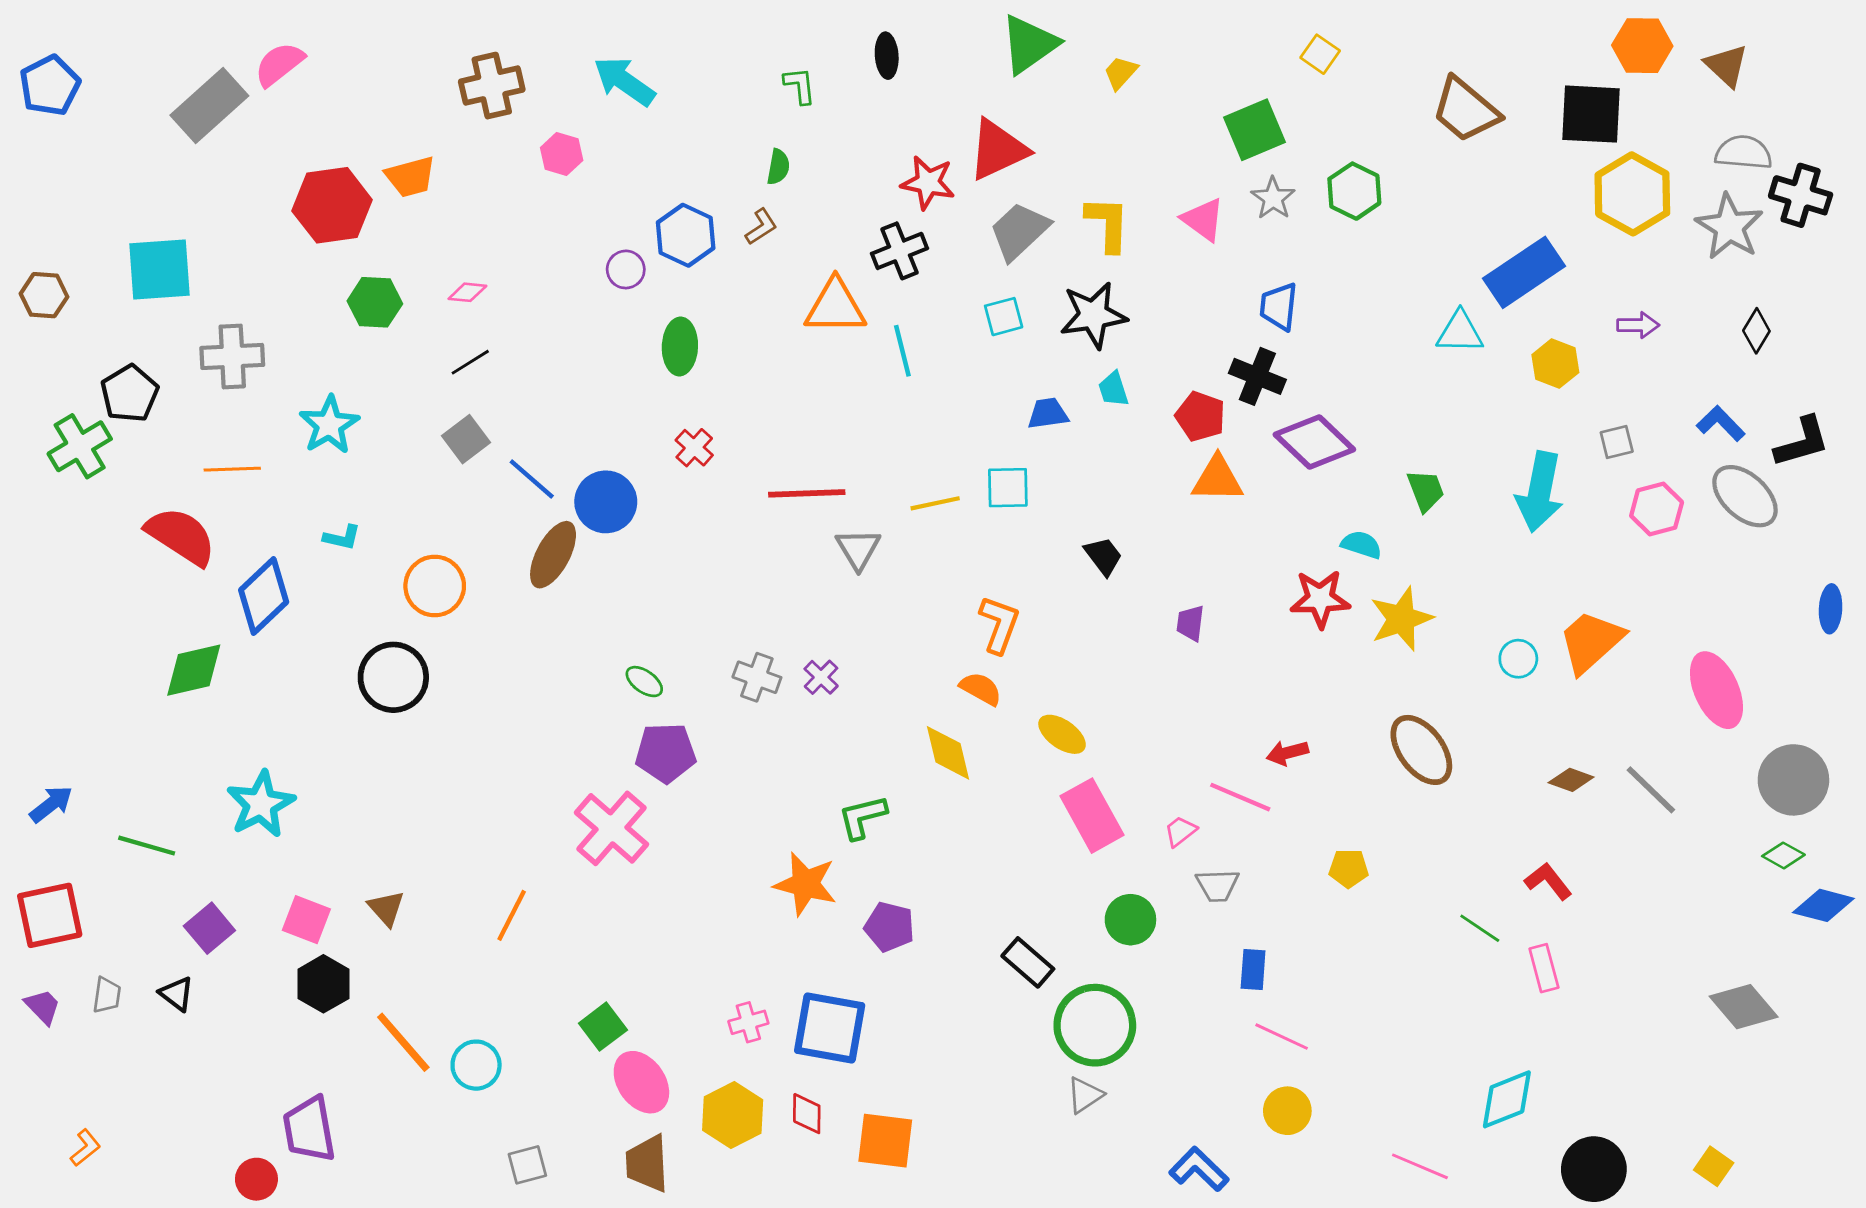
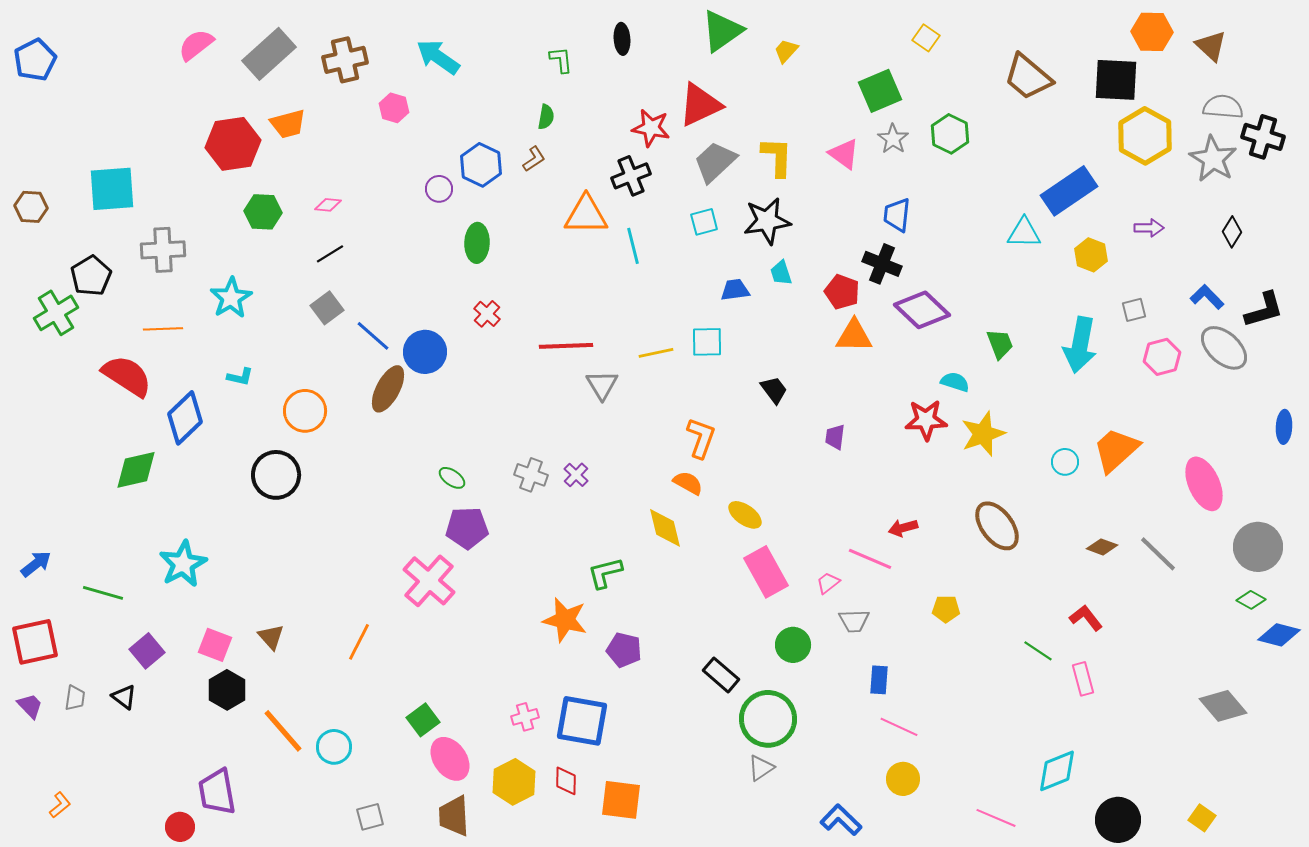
gray rectangle: (209, 106) -> (269, 54), moved

